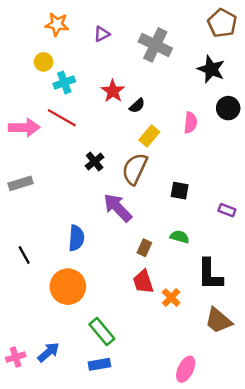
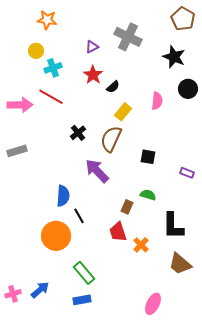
purple triangle: (102, 34) -> (92, 47), moved
brown rectangle: (144, 248) -> (127, 207), moved
black line: (24, 255) -> (79, 216), moved

